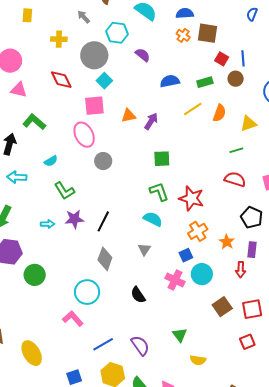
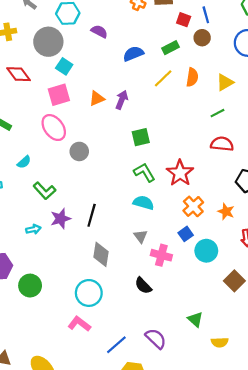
red star: (191, 198) -> (180, 173), turned 30
pink cross: (175, 280) -> (161, 255), moved

